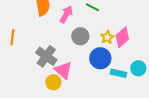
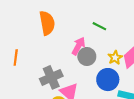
pink arrow: (66, 14) -> (78, 46), moved
gray cross: (46, 56) -> (51, 77), turned 30

